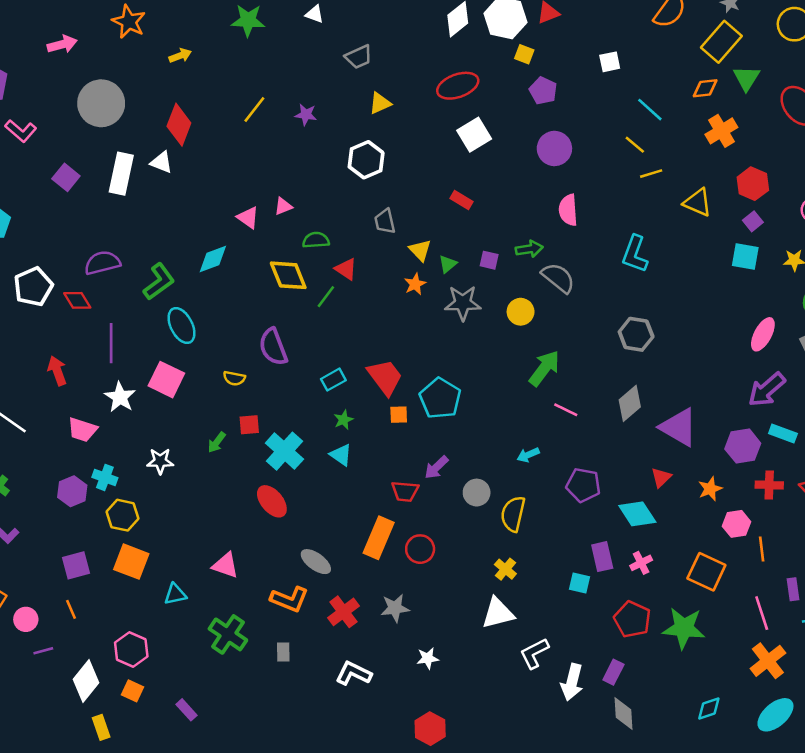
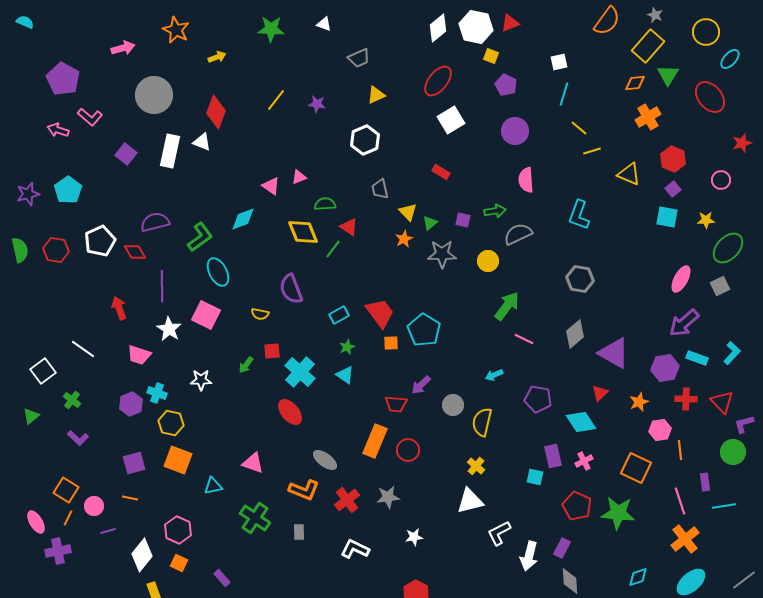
red ellipse: (458, 86) -> (438, 81), turned -32
cyan line: (650, 110) -> (564, 94), moved, turned 65
gray semicircle: (558, 278) -> (518, 234), turned -64
orange line: (71, 609) -> (130, 498), turned -56

